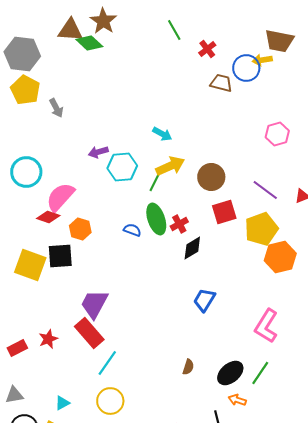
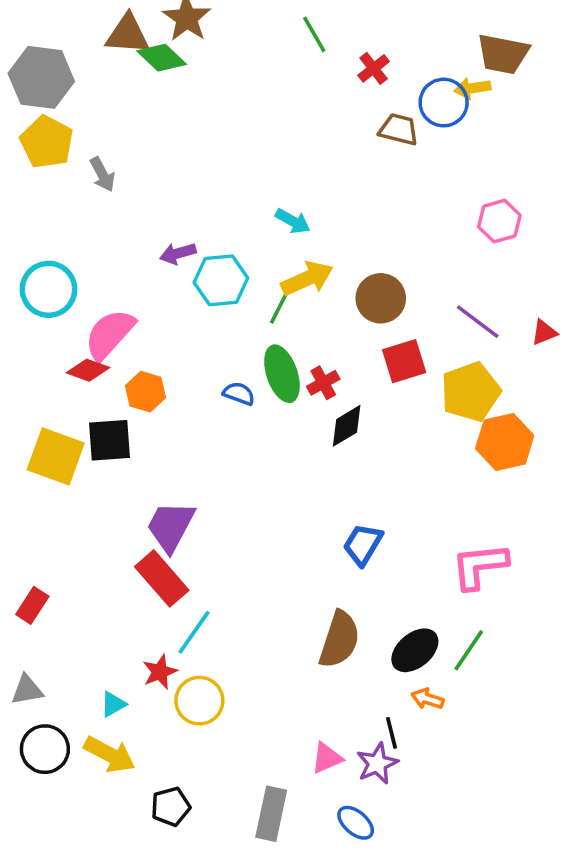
blue trapezoid: (204, 300) -> (363, 544), moved
pink L-shape: (266, 326) -> (480, 566), turned 52
red star: (48, 339) -> (160, 672), moved
red rectangle: (17, 348) -> (32, 605), turned -30
brown semicircle: (188, 367) -> (339, 640), size x2.0

